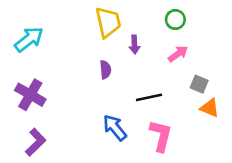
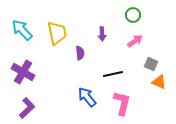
yellow trapezoid: (108, 22) -> (57, 33), moved
cyan arrow: (29, 39) -> (22, 30), turned -95

